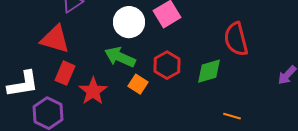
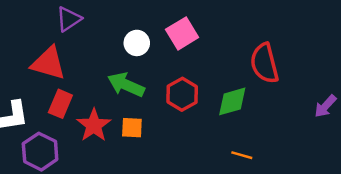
white circle: (129, 22) -> (137, 43), size x0.7
orange square: (138, 84) -> (132, 128), moved, turned -30
orange line: (232, 116) -> (242, 155), moved

